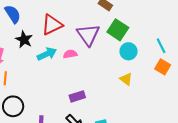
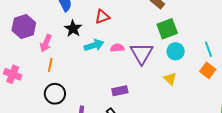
red triangle: (52, 25) -> (102, 17), size x0.7
green square: (118, 30) -> (167, 29), turned 30
purple triangle: (88, 35) -> (142, 53), moved

